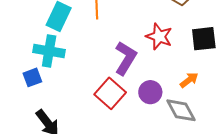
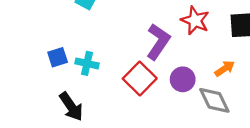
cyan cross: (49, 51) -> (87, 63), moved, size x0.7

